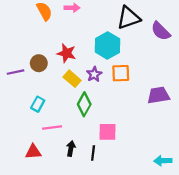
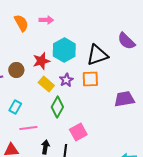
black triangle: (129, 18) -> (97, 55), moved
cyan hexagon: (107, 45) -> (64, 50), moved
red star: (66, 53) -> (41, 61), turned -30
pink square: (107, 132) -> (78, 132), turned -30

